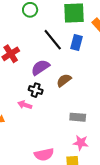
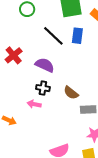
purple semicircle: (40, 67) -> (45, 65), turned 66
brown semicircle: (64, 80) -> (71, 93), moved, turned -98

